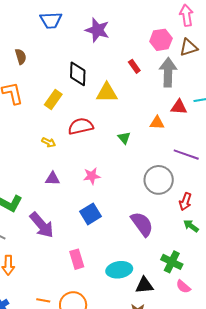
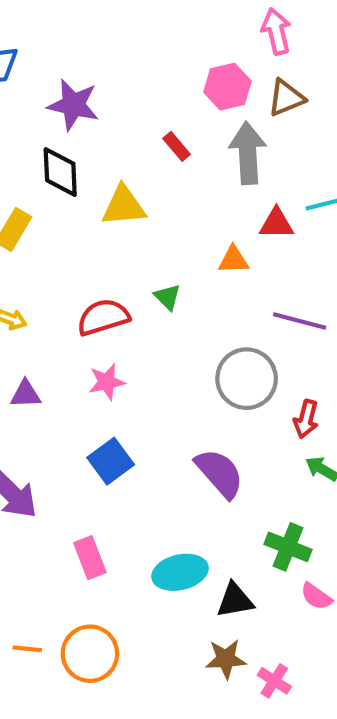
purple star: (97, 30) -> (73, 105), moved
red semicircle: (81, 126) -> (103, 317), moved

